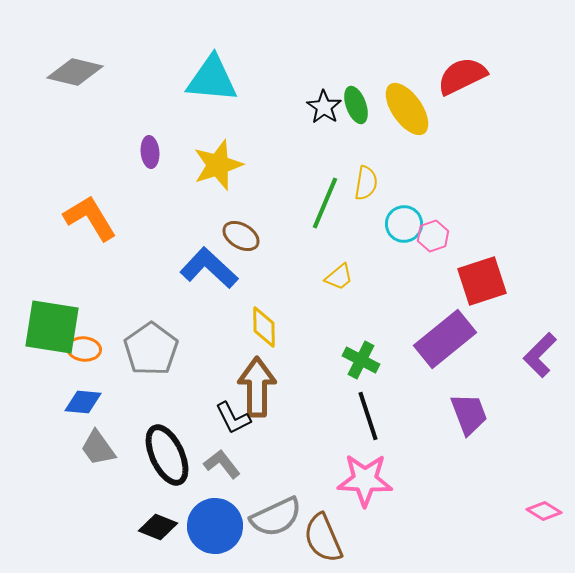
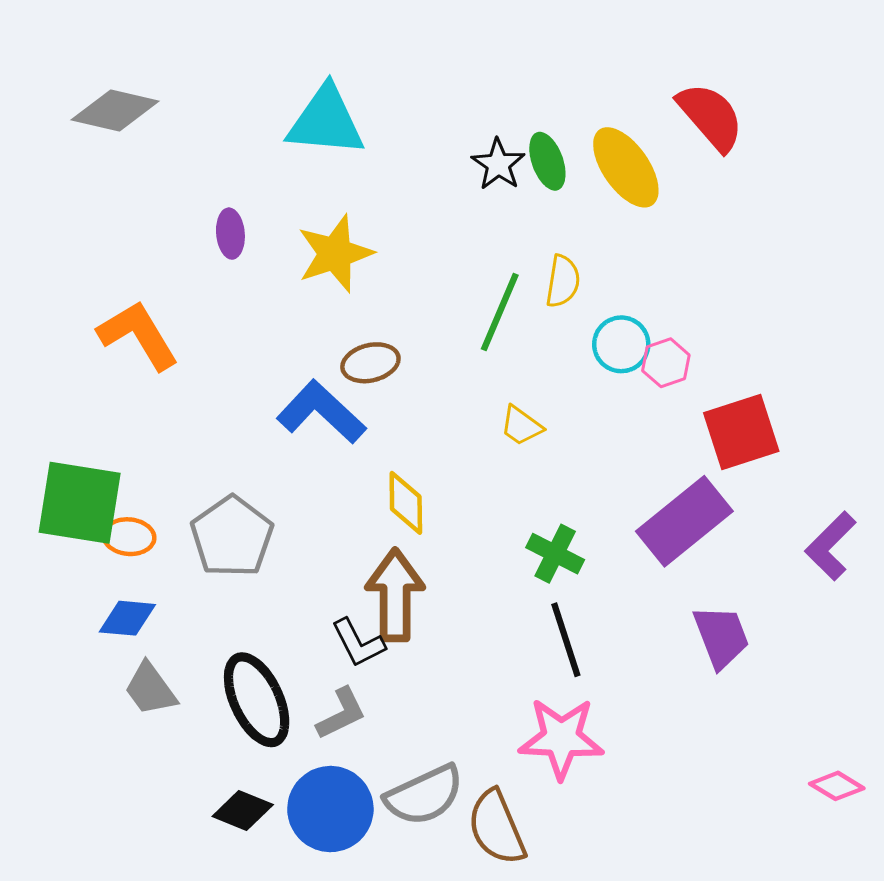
red semicircle: (462, 76) -> (711, 117), turned 75
brown ellipse: (241, 236) -> (370, 363), turned -45
yellow trapezoid: (339, 277) -> (521, 426), turned 76
gray L-shape: (222, 464) -> (341, 714), turned 102

